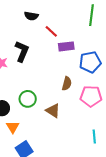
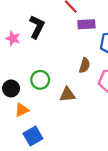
brown triangle: (53, 111) -> (67, 95), turned -42
orange triangle: (13, 127) -> (22, 110), turned 32

